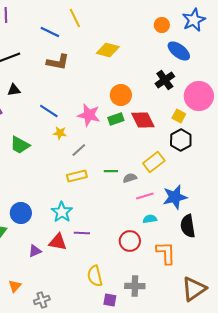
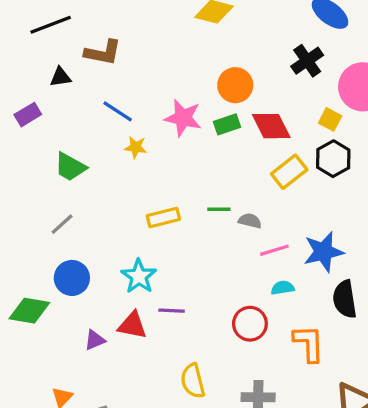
brown L-shape: (58, 62) -> (103, 53), moved
gray line: (79, 150) -> (62, 224), moved
yellow rectangle: (154, 162) -> (289, 172), moved
gray semicircle: (130, 178) -> (250, 221), turned 32

